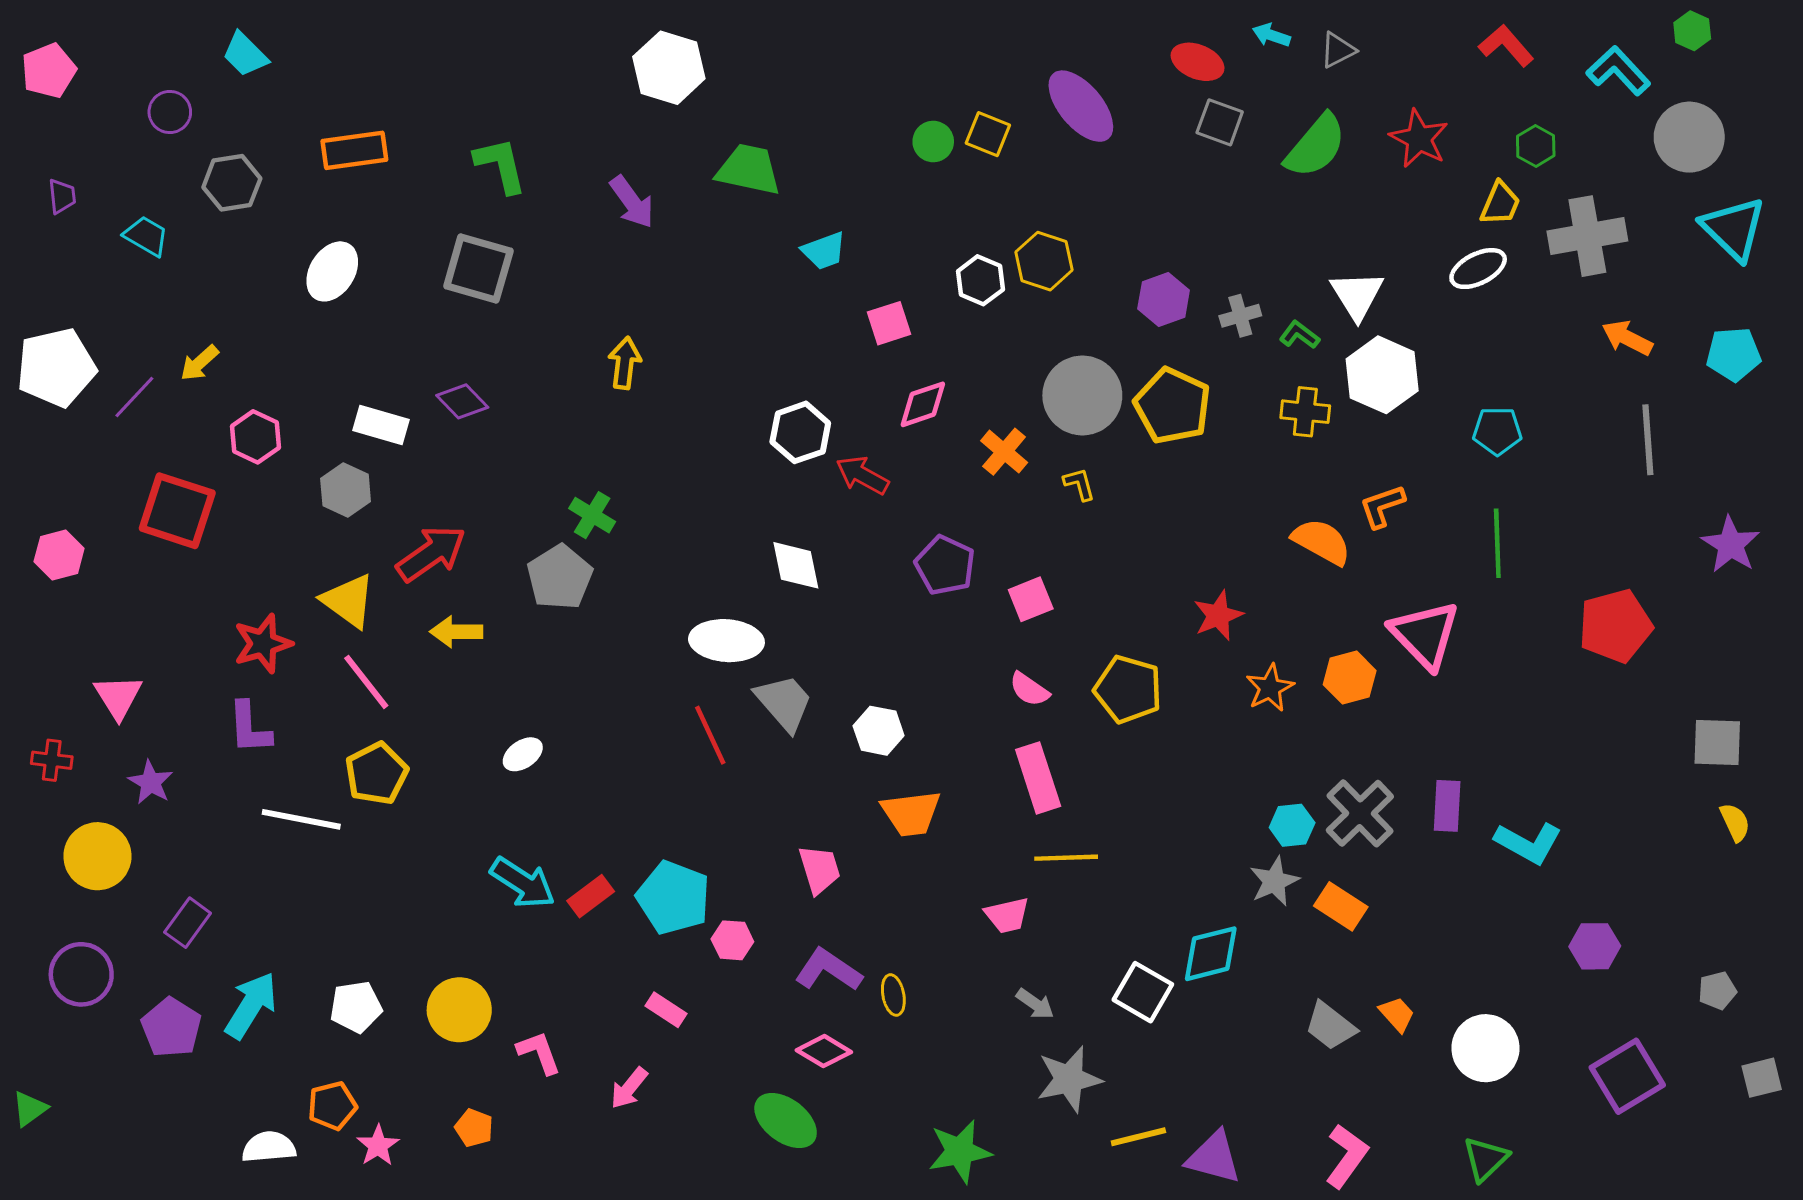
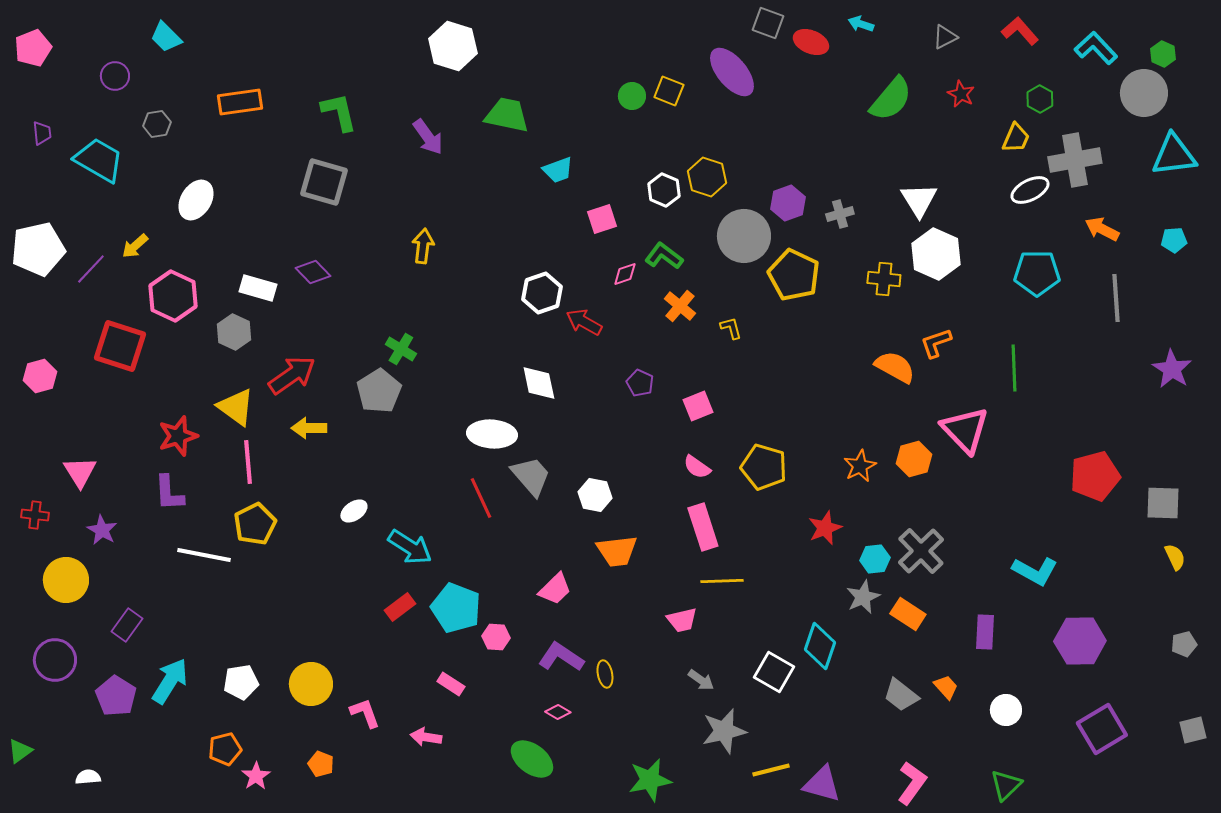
green hexagon: (1692, 31) -> (1163, 54), moved
gray triangle: (1338, 50) -> (945, 37), moved
gray square: (1220, 122) -> (768, 23), moved
red star: (1419, 139) -> (961, 94), size x0.7
gray hexagon: (232, 183) -> (157, 124), size x0.7
cyan triangle: (1734, 229) -> (1174, 155), turned -51
cyan trapezoid: (146, 236) -> (99, 160), size x1.6
white ellipse: (1478, 269) -> (1030, 190), moved
white ellipse: (332, 271) -> (196, 200), moved
green L-shape: (1299, 335) -> (664, 256), moved, size x1.4
cyan pentagon: (1734, 354) -> (1174, 240), size x0.7
gray circle: (1082, 395) -> (744, 236), moved
pink diamond: (923, 404) -> (625, 274), size x0.7
cyan pentagon: (1497, 431) -> (1037, 273), moved, size x1.4
pink hexagon: (255, 437) -> (173, 296), size x1.4
purple pentagon: (945, 565) -> (640, 383), size x0.7
red star: (1218, 616) -> (825, 528), moved
red pentagon: (1615, 626) -> (1095, 476), moved
pink line: (366, 682) -> (248, 462), turned 33
purple rectangle: (1447, 806) -> (985, 632), moved
pink trapezoid: (820, 869) -> (555, 589), turned 63
cyan arrow: (523, 883) -> (410, 547), moved
purple hexagon: (1595, 946) -> (1080, 641), size x1.5
cyan diamond: (1211, 954) -> (820, 646), turned -57
gray pentagon: (1717, 991) -> (1184, 644), moved
white circle: (1485, 1048) -> (1006, 710), size x0.7
pink diamond: (824, 1051) -> (558, 712), size x0.7
pink arrow: (629, 1088) -> (426, 737), turned 60
white semicircle: (269, 1147) -> (88, 777), moved, size x0.7

